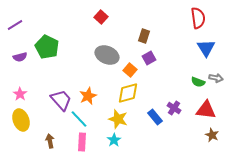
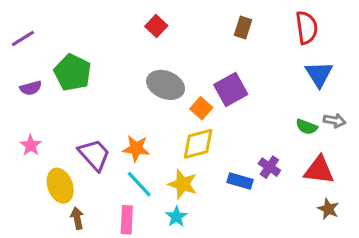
brown rectangle: (144, 36) -> (243, 28), moved
purple square: (149, 58) -> (231, 90), size x1.5
orange star: (88, 96) -> (136, 148), turned 30
blue rectangle: (155, 117) -> (240, 181), turned -35
cyan line: (79, 119) -> (139, 184), moved
yellow ellipse: (21, 120) -> (60, 186), moved

